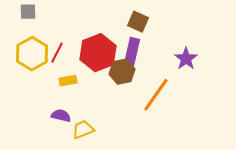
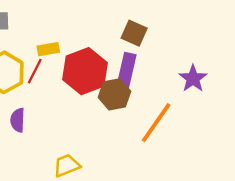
yellow rectangle: (68, 81) -> (48, 49), moved
purple semicircle: (61, 116) -> (18, 120), moved, turned -102

